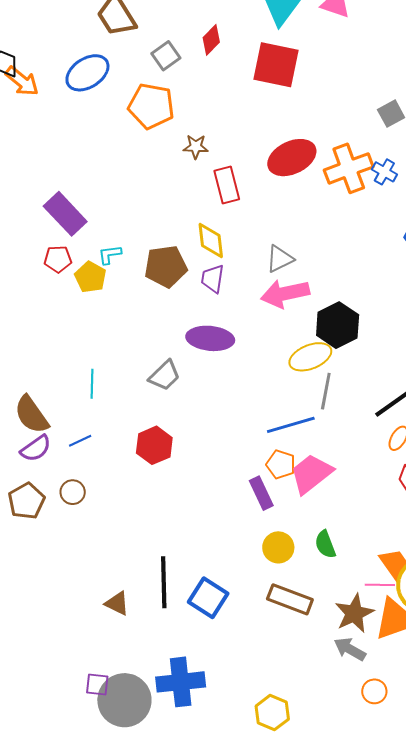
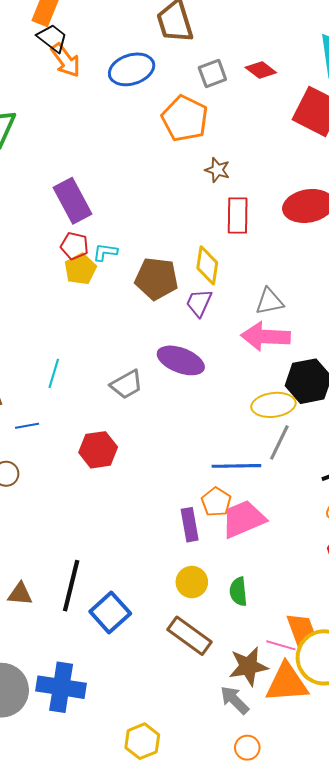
red diamond: (211, 40) -> (261, 70), turned 68
red pentagon: (58, 259) -> (74, 246), moved
brown triangle: (117, 603) -> (20, 594), turned -36

